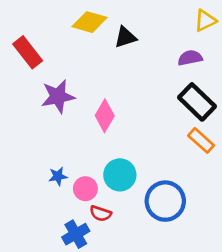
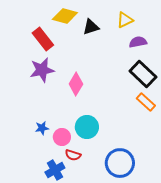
yellow triangle: (205, 21) -> (125, 20), moved
red rectangle: (28, 52) -> (43, 39), moved
blue circle: (165, 201) -> (120, 163), moved

